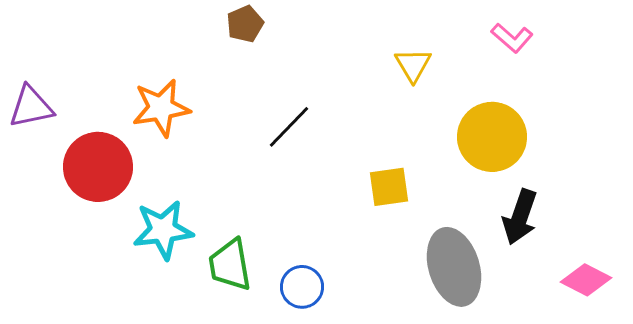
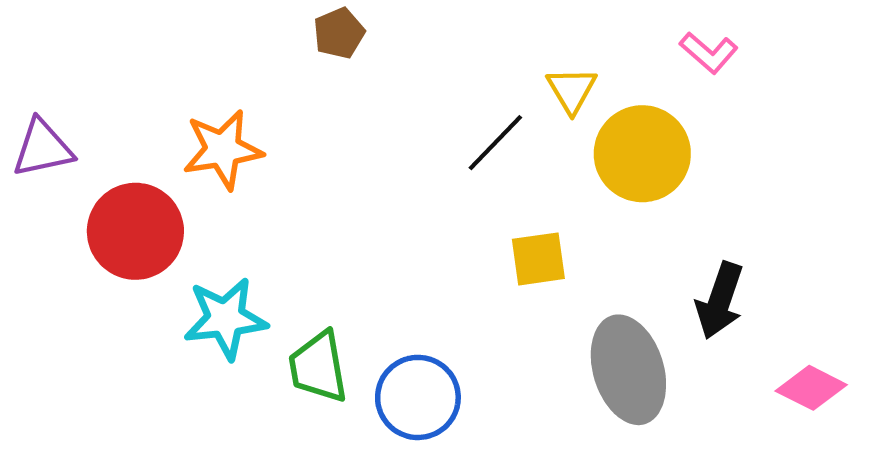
black line: (289, 127) -> (495, 143), moved
yellow circle: (492, 137) -> (642, 154), moved
blue circle: (302, 287) -> (418, 397), size x1.4

